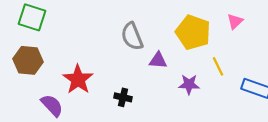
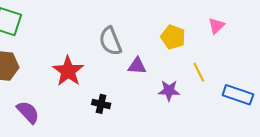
yellow pentagon: (193, 32) -> (173, 37), size x0.7
red star: (78, 79) -> (68, 71), moved

